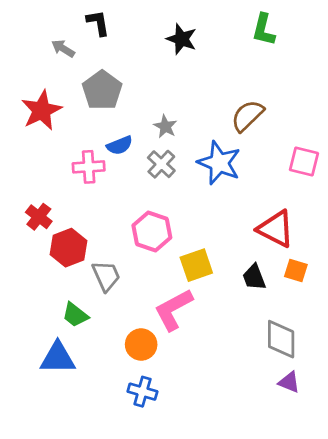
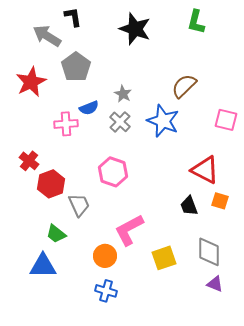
black star: (181, 39) -> (135, 29), size x1.4
gray arrow: (63, 48) -> (47, 36), size x1.6
yellow square: (196, 265) -> (164, 258), moved

